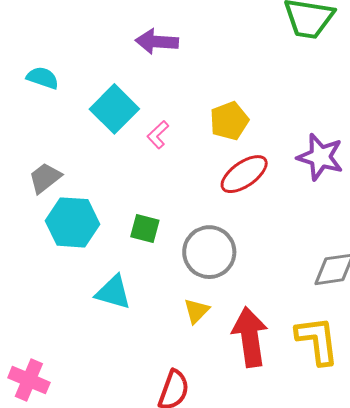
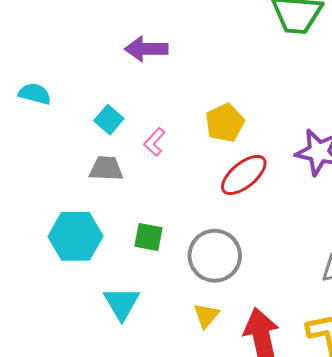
cyan square: (114, 109) -> (109, 120), size x0.6
gray trapezoid: (45, 178) -> (106, 169), moved, turned 45
cyan triangle: (113, 292) -> (122, 303), turned 48

